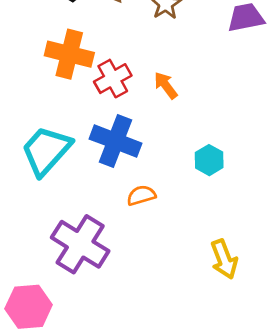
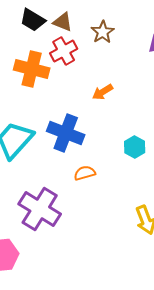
red cross: (113, 79) -> (64, 51), moved
orange arrow: (166, 85) -> (103, 92), turned -85

